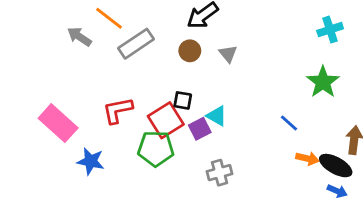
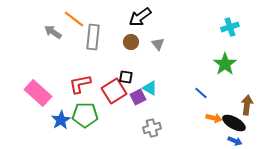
gray rectangle: (136, 44) -> (93, 37), turned -50
green pentagon: (156, 149) -> (85, 115), moved
blue star: (91, 161) -> (61, 120), turned 30

